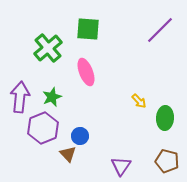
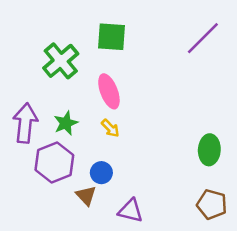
yellow arrow: (139, 101) -> (110, 128), moved
purple triangle: (121, 166) -> (131, 211), moved, turned -50

